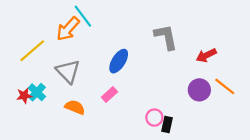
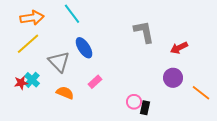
orange arrow: (68, 29) -> (32, 18), moved, turned -140
blue ellipse: (119, 61) -> (84, 48), moved, turned -65
orange line: (225, 86) -> (201, 93), moved

